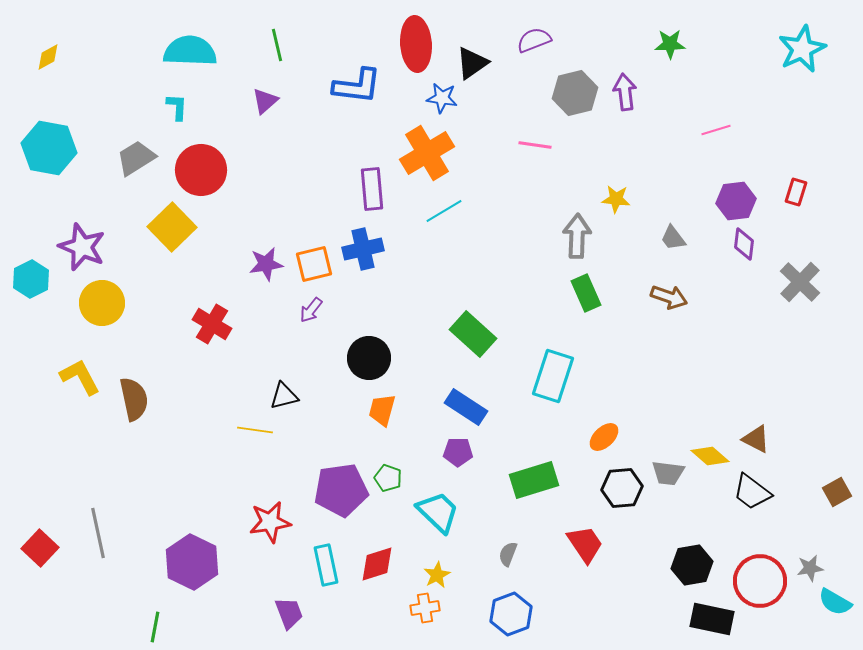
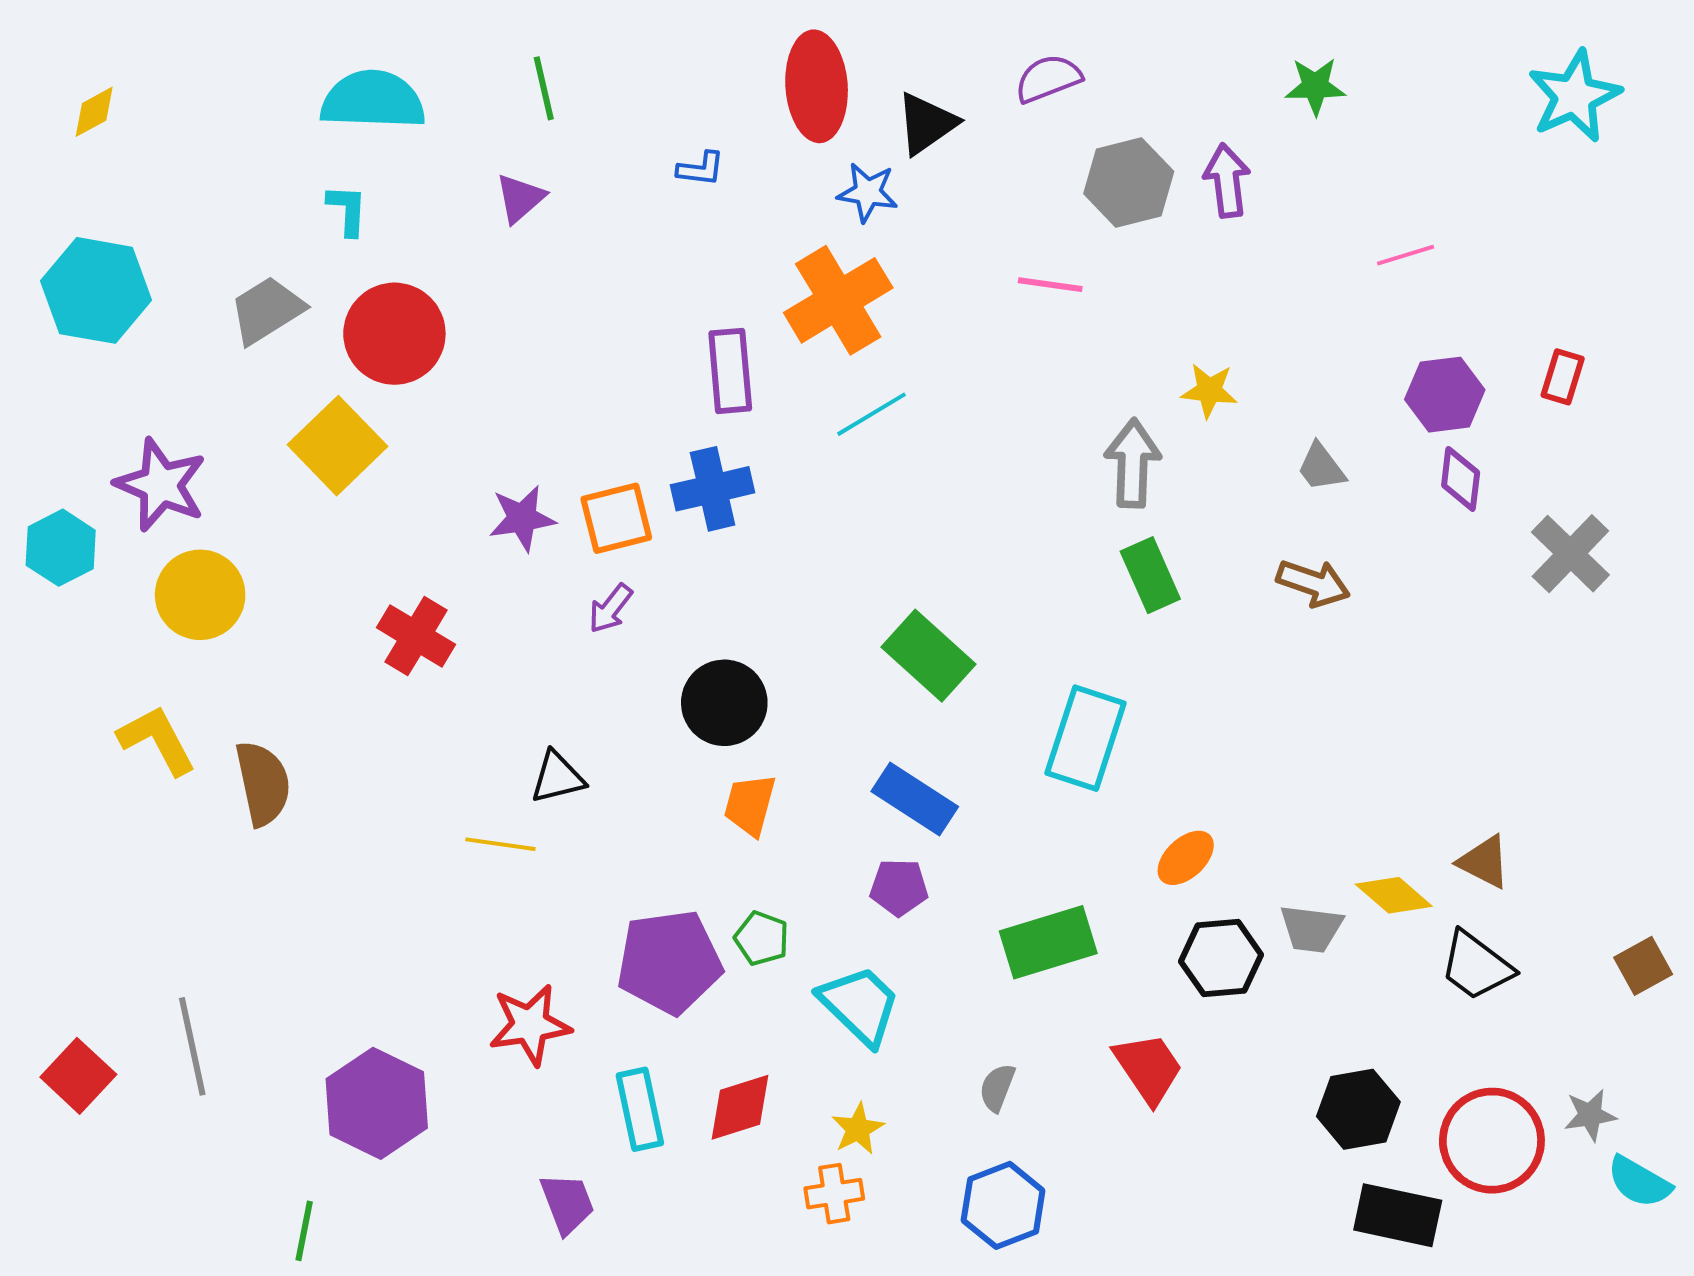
blue L-shape: (357, 86) -> (701, 169), size x0.5

